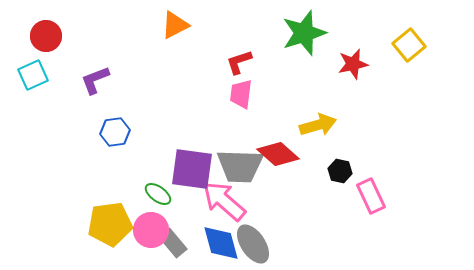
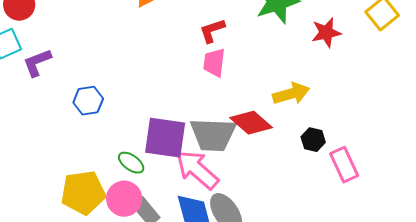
purple L-shape: (95, 80) -> (37, 63), moved

